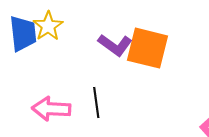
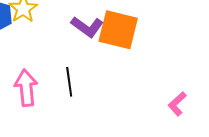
pink arrow: (51, 109) -> (26, 88), turned 81

